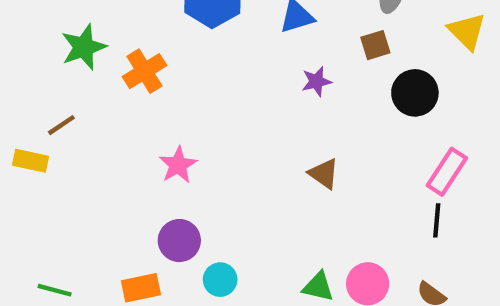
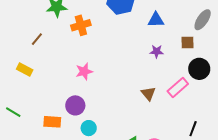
brown line: (61, 125) -> (37, 39), turned -32
yellow rectangle: (30, 161) -> (25, 69), moved
pink rectangle: (447, 172) -> (178, 87), moved

